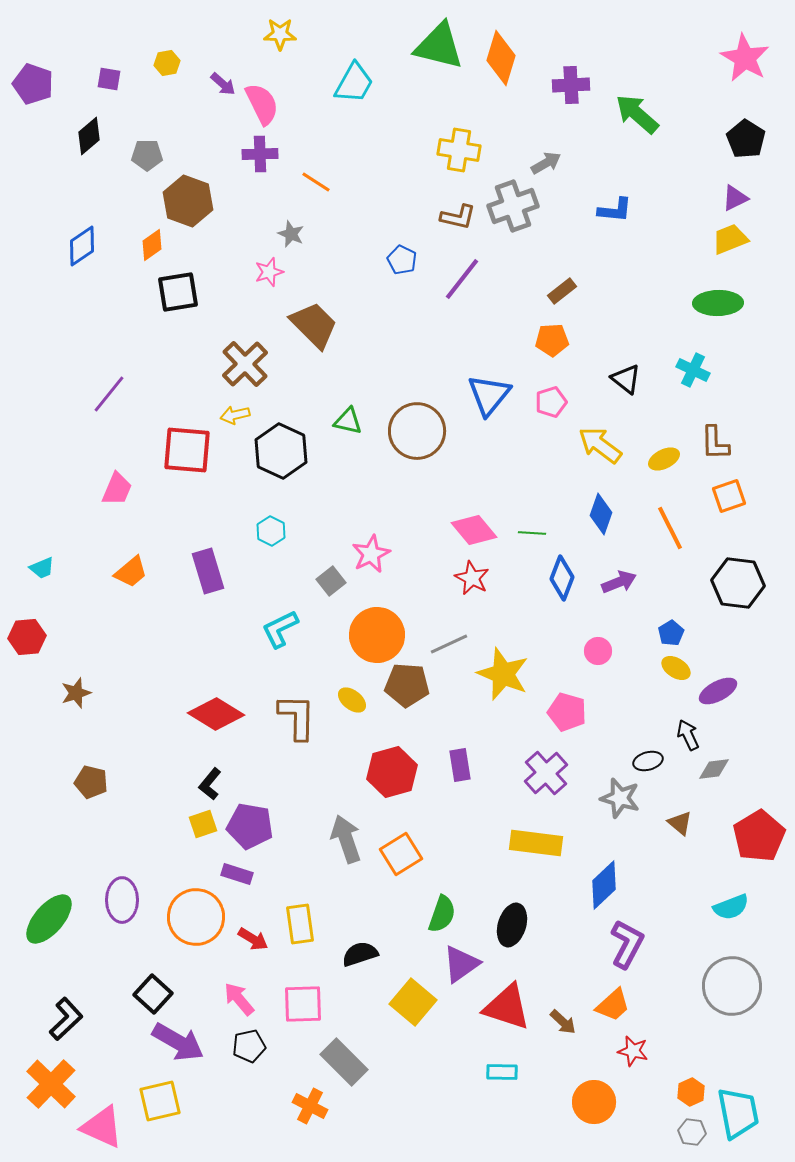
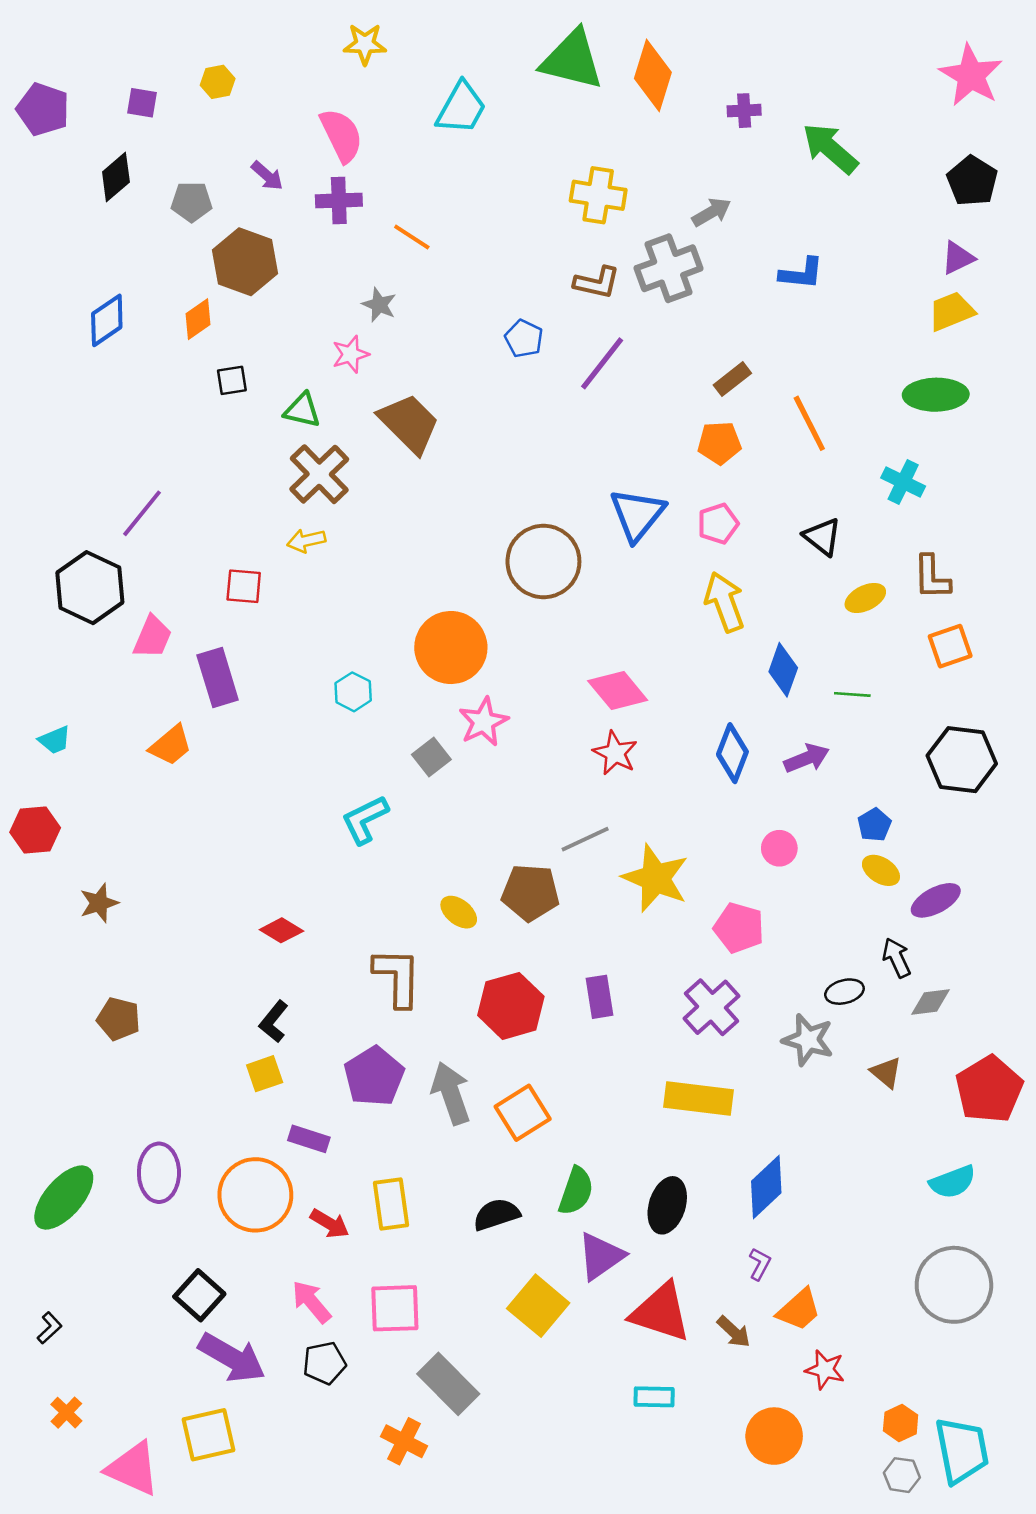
purple arrow: (223, 84) -> (267, 176), moved
purple cross: (571, 85) -> (744, 111), size x0.7
black square: (178, 292) -> (232, 380), size x0.6
black triangle: (626, 379) -> (822, 537), moved
green triangle: (348, 421) -> (302, 410), moved
yellow arrow: (600, 445) -> (725, 602), moved, turned 33
red square: (187, 450) -> (244, 586), size x0.6
black hexagon: (281, 451) -> (90, 588), moved
orange line: (670, 528) -> (809, 423), moved
green line: (532, 533) -> (852, 694), moved
purple rectangle: (208, 571) -> (218, 677), moved
orange circle: (377, 635) -> (451, 648), moved
red diamond: (216, 714) -> (281, 930), size x0.6
brown L-shape: (297, 717) -> (397, 977), moved
purple pentagon: (250, 826) -> (374, 1076), moved, turned 30
blue diamond: (604, 885) -> (766, 1187), moved
purple L-shape: (627, 944) -> (760, 1264), moved, size x0.5
black semicircle: (360, 954) -> (496, 1214), moved
black L-shape: (66, 1019) -> (49, 1328), moved, size x0.6
orange cross: (51, 1084) -> (66, 1413), size x0.5

